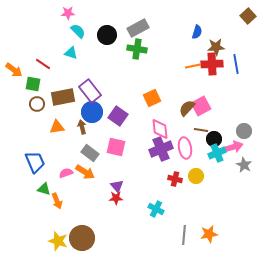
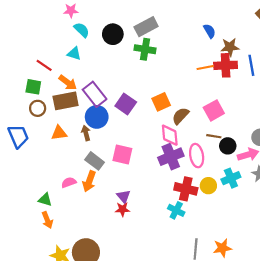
blue semicircle: (197, 32) -> (209, 31), turned -48
orange arrow: (14, 70) -> (68, 83), moved
brown semicircle: (187, 108) -> (180, 116), moved
purple square: (118, 116) -> (126, 104), moved
cyan cross: (217, 153) -> (231, 178), moved
blue trapezoid: (35, 162) -> (18, 136), moved
orange arrow: (85, 172) -> (89, 181), turned 78
red cross: (175, 179) -> (186, 189), size x1.5
orange arrow: (57, 201) -> (47, 220), moved
cyan cross: (156, 209) -> (176, 210), moved

